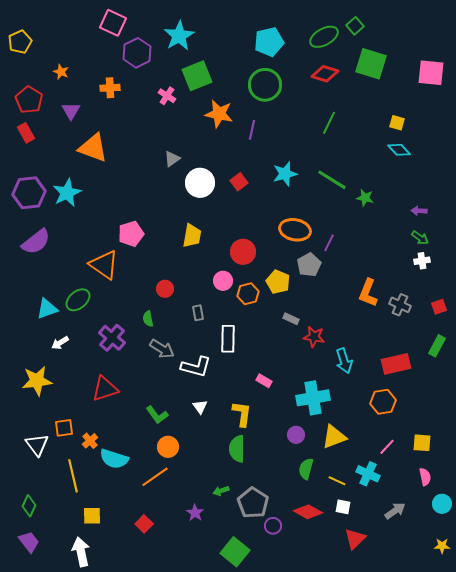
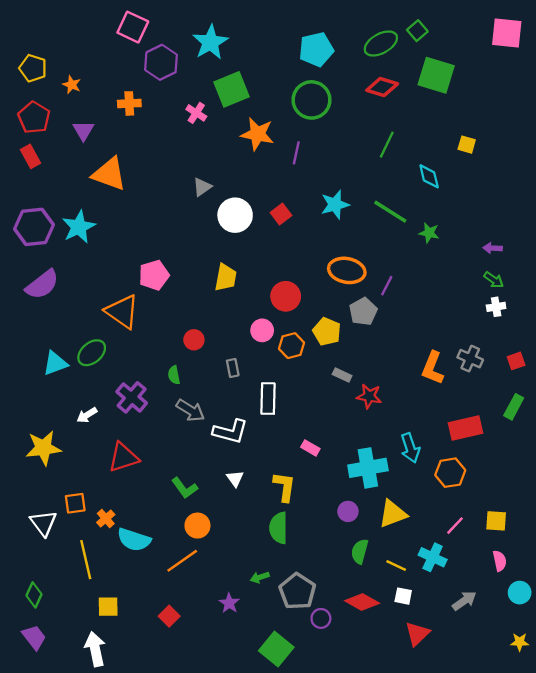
yellow pentagon: (20, 42) -> (33, 68), moved, turned -30
pink square: (431, 73) -> (507, 33), moved
cyan diamond: (399, 150) -> (429, 176), moved, turned 30
orange L-shape: (368, 293) -> (433, 368), moved
white arrow: (60, 343) -> (87, 415), moved
cyan arrow: (344, 361) -> (410, 448), moved

